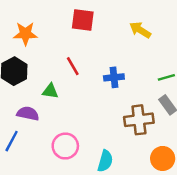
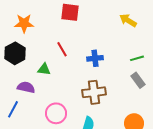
yellow arrow: (140, 30) -> (128, 20), moved
brown cross: (139, 120) -> (94, 92), moved

